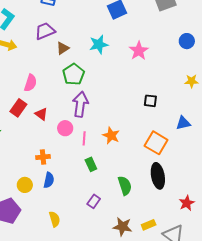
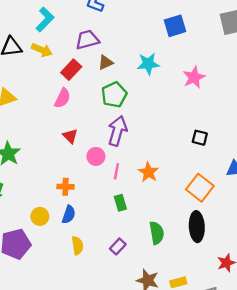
red rectangle: (18, 108) -> (71, 70), moved
yellow semicircle: (55, 219) -> (77, 246), moved

